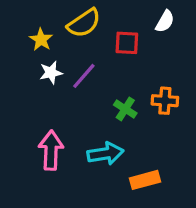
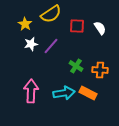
white semicircle: (165, 21) -> (100, 28), moved, turned -64
orange cross: (165, 101) -> (100, 70), moved
orange rectangle: (145, 180) -> (88, 93), moved, turned 42

